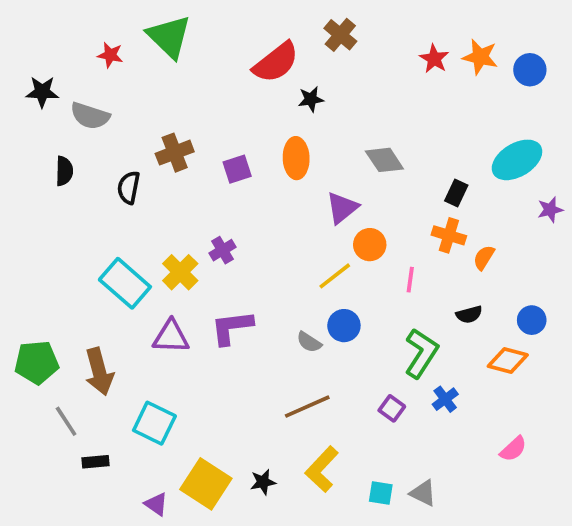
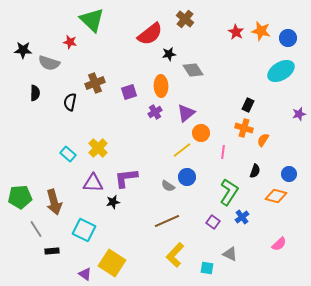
red star: (110, 55) -> (70, 42), moved
gray diamond: (384, 160) -> (193, 70), moved
cyan ellipse: (517, 160) -> (281, 71), moved
purple cross: (223, 250) -> (155, 112), moved
cyan rectangle: (125, 283) -> (68, 154), size x0.6
black semicircle: (469, 315) -> (255, 171), turned -56
black star: (263, 482) -> (113, 202), moved
gray triangle: (423, 493) -> (230, 254), moved

